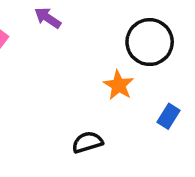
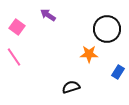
orange star: (119, 85) -> (89, 54), turned -30

